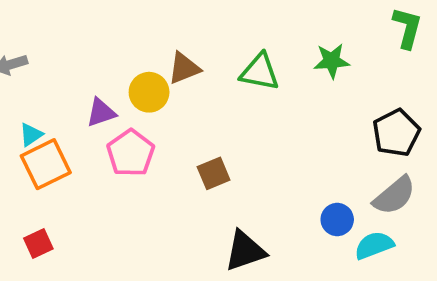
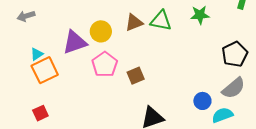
brown triangle: (184, 68) -> (134, 23), moved
purple triangle: (101, 113) -> (75, 42), size x1.5
pink pentagon: (131, 153) -> (105, 64), moved

